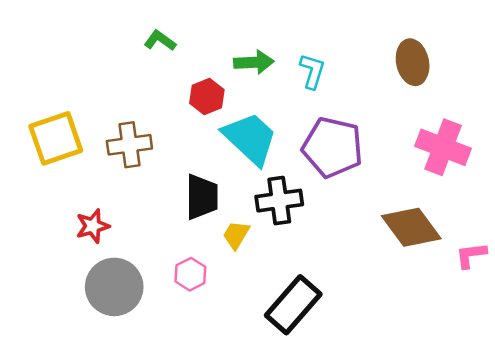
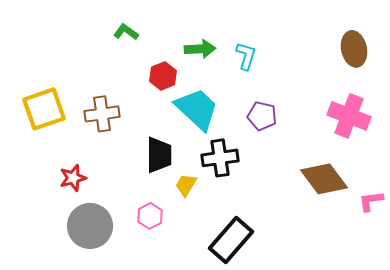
brown ellipse: (413, 62) -> (354, 49), moved
purple pentagon: (333, 147) -> (262, 116), size x0.6

